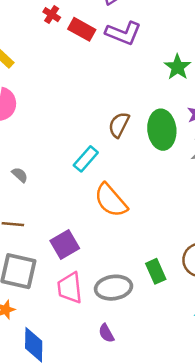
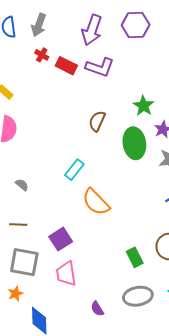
green star: (178, 67) -> (143, 106), moved
brown semicircle: (119, 125) -> (97, 121), moved
gray ellipse: (114, 288) -> (138, 296), moved

